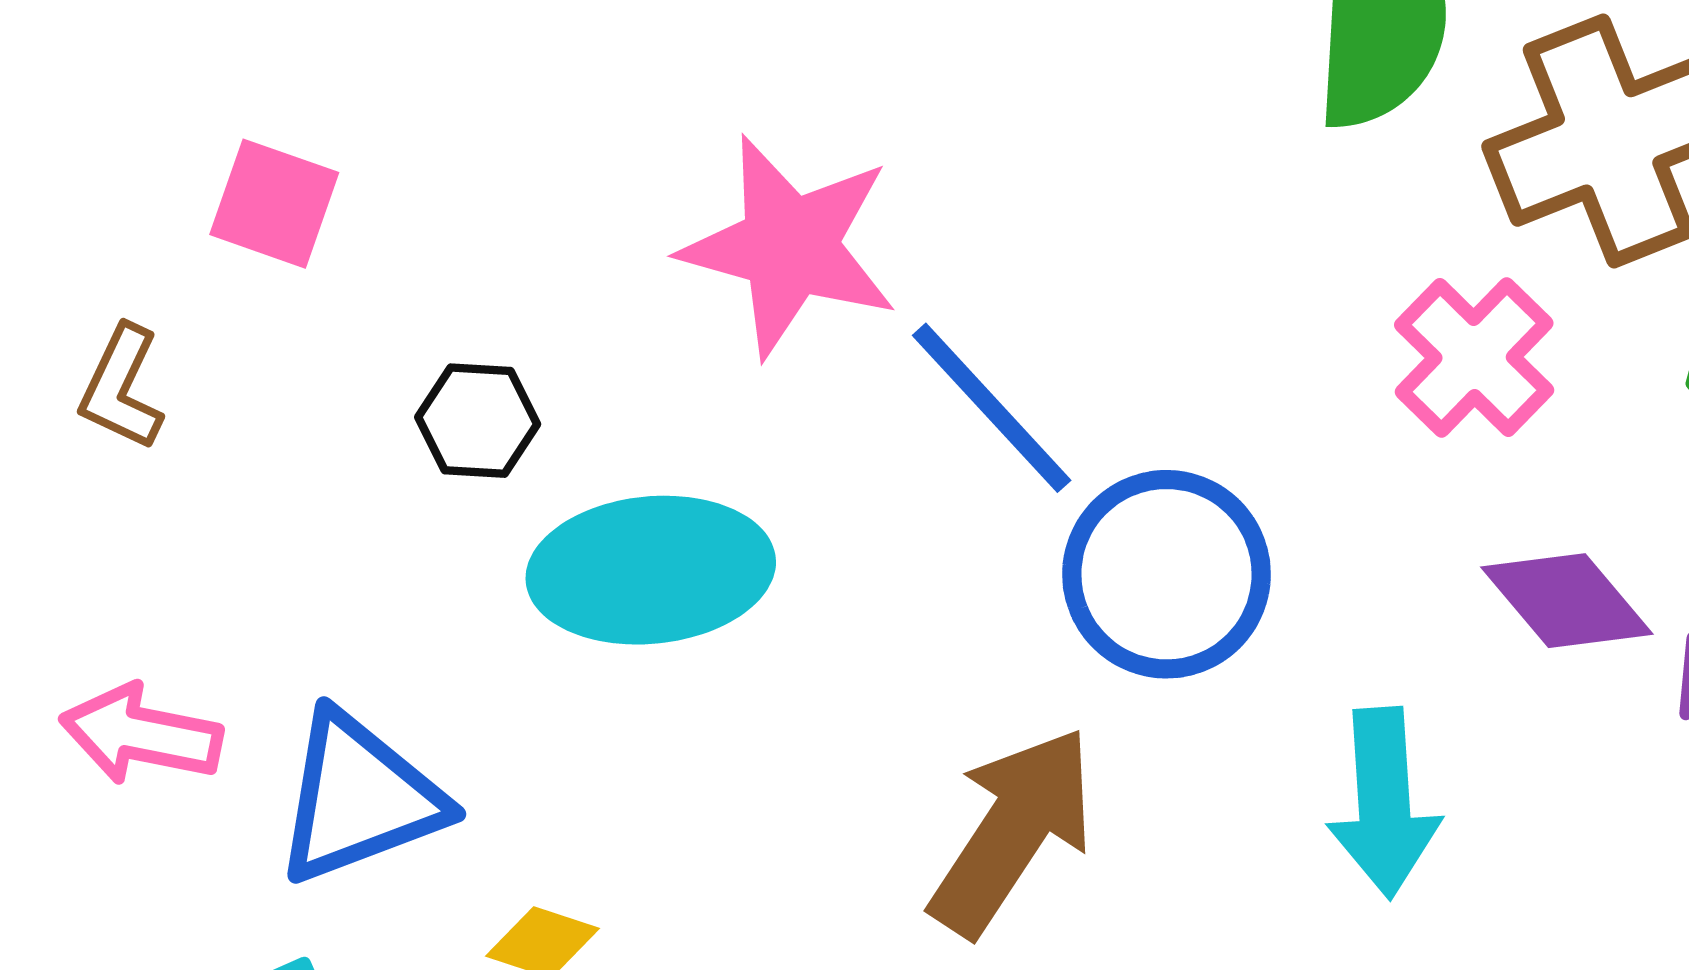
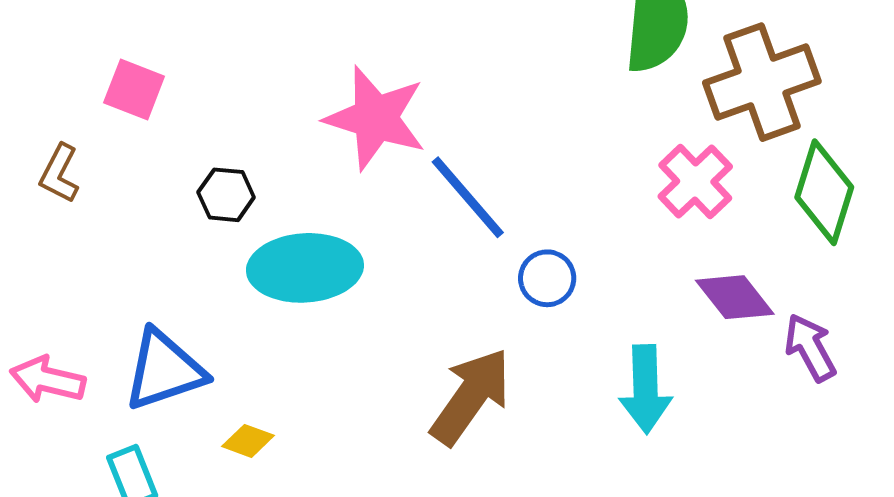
blue circle: (1166, 574) -> (547, 278), size x0.6
pink arrow: (141, 734) -> (48, 380), moved

